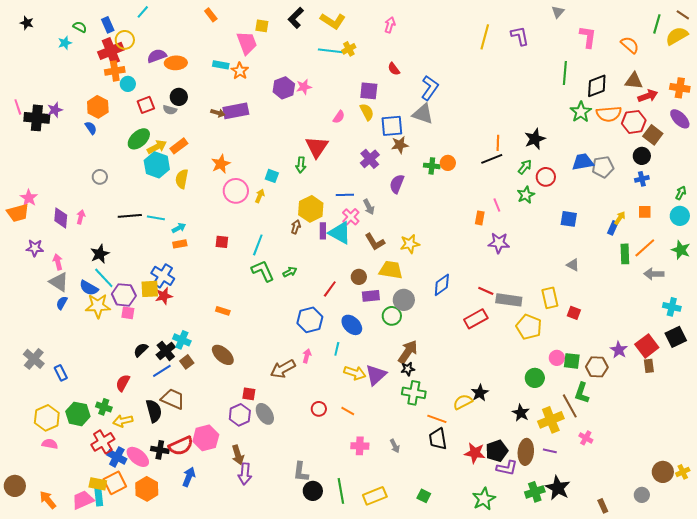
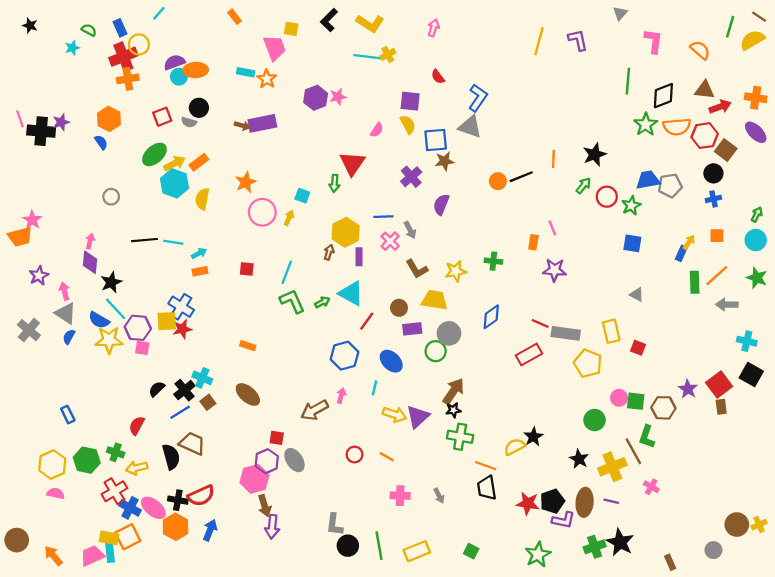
cyan circle: (128, 84) -> (179, 77), moved
black line: (492, 159) -> (521, 177), moved
green cross: (432, 166) -> (493, 261), moved
green star: (526, 195) -> (631, 206), moved
purple diamond: (61, 218) -> (90, 262), moved
cyan triangle: (340, 233) -> (351, 293), moved
purple star: (35, 248) -> (39, 276), turned -30
black square: (676, 337) -> (751, 375), turned -35
gray cross: (34, 359) -> (29, 330), moved
pink hexagon: (206, 438) -> (254, 479), moved
orange hexagon: (147, 489) -> (176, 527), moved

